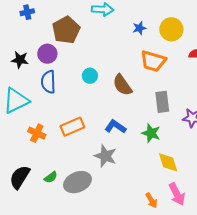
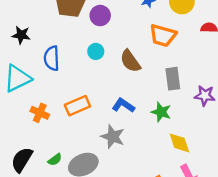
purple circle: (47, 54) -> (100, 16), moved

